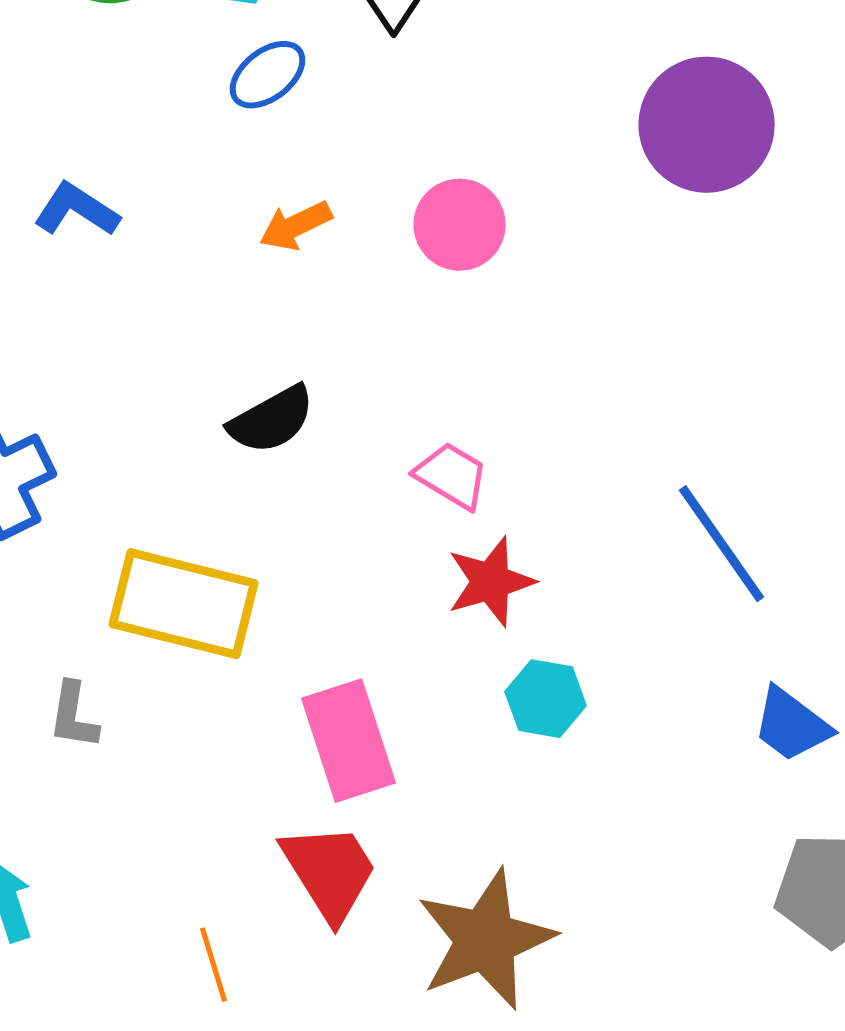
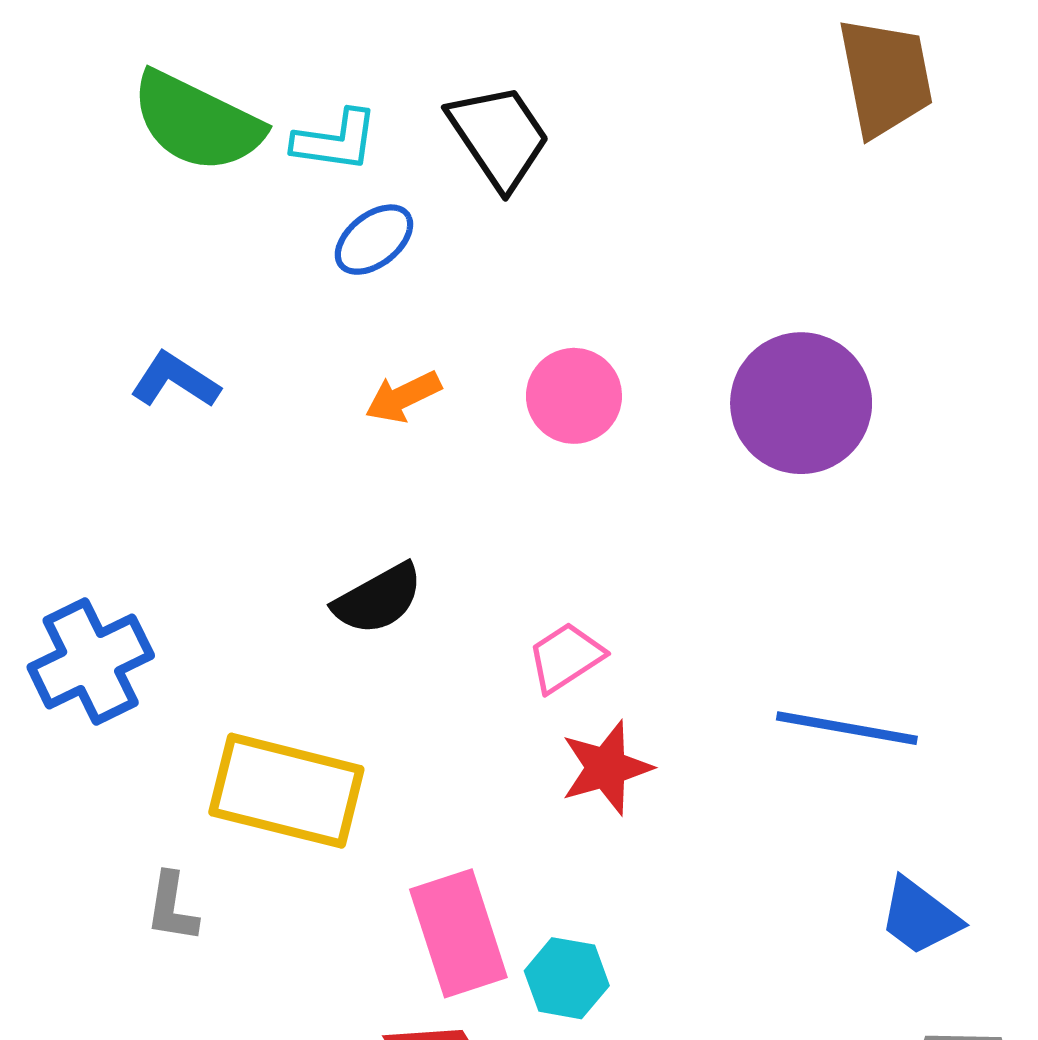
purple circle: (707, 125) -> (801, 403), moved
pink trapezoid: (452, 476) -> (566, 657), turned -64
blue line: (722, 544) -> (847, 728), turned -45
cyan hexagon: (546, 699) -> (567, 978), moved

